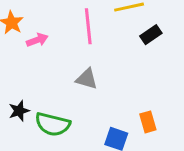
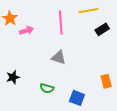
orange rectangle: (148, 122) -> (106, 81), moved
green semicircle: (53, 124) -> (47, 88), moved, size x0.6

